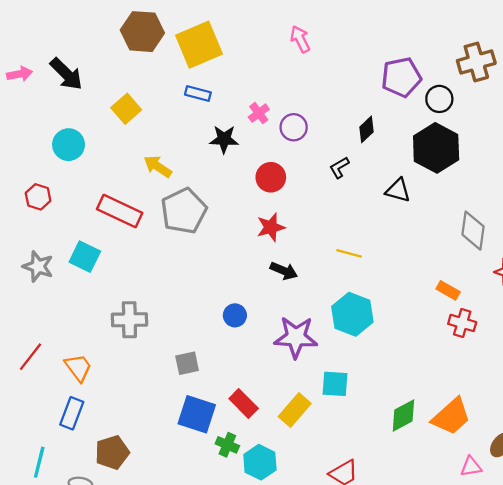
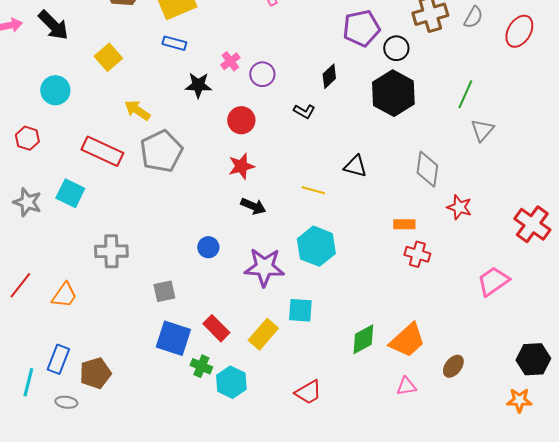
black L-shape: (339, 167) -> (304, 111), turned -120
black triangle: (398, 190) -> (355, 166), moved
orange rectangle: (448, 290) -> (404, 224), turned -30
orange trapezoid: (78, 368) -> (64, 295), turned 72
blue rectangle: (72, 413) -> (58, 359), moved
pink triangle: (471, 467) -> (406, 386), moved

